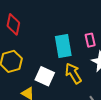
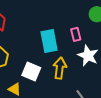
yellow arrow: (73, 73) -> (60, 68), turned 40

